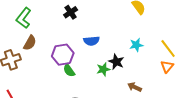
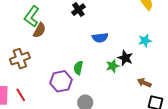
brown semicircle: (30, 43) -> (39, 30), moved
purple hexagon: (63, 55) -> (61, 81), moved
green semicircle: (69, 70) -> (78, 68), turned 48

